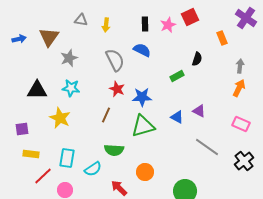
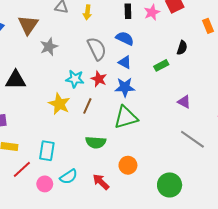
cyan star: (71, 88) -> (75, 79), moved
blue triangle: (177, 117) -> (125, 62), moved
yellow star: (60, 118) -> (59, 104), moved
cyan semicircle: (93, 169) -> (69, 177), moved

